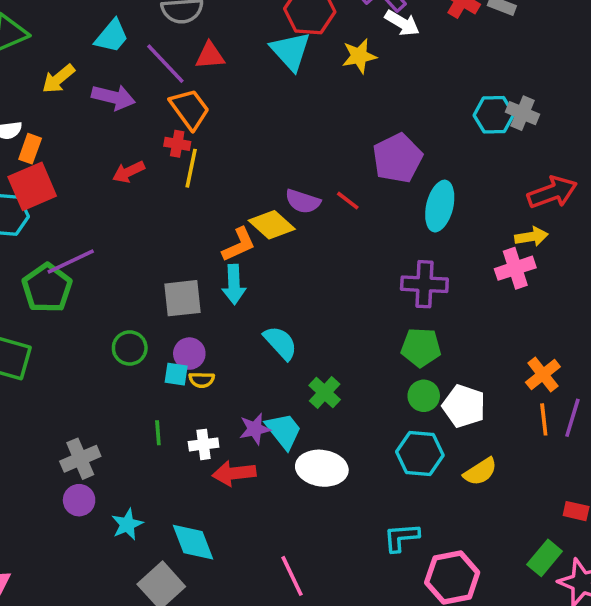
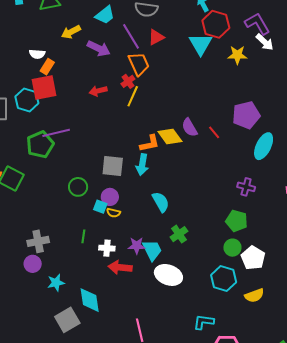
red triangle: (210, 56) -> (156, 37), turned -36
red cross: (177, 144) -> (128, 81), turned 32
purple semicircle: (303, 201) -> (190, 127), turned 30
purple cross: (424, 284) -> (246, 187), size x0.7

